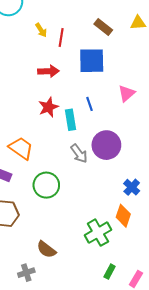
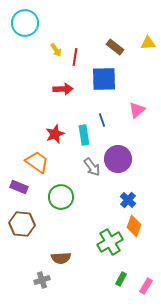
red star: (48, 107) -> (55, 134), moved
blue cross: (132, 187) -> (128, 200), moved
brown semicircle: (46, 249) -> (61, 258), turned -42

